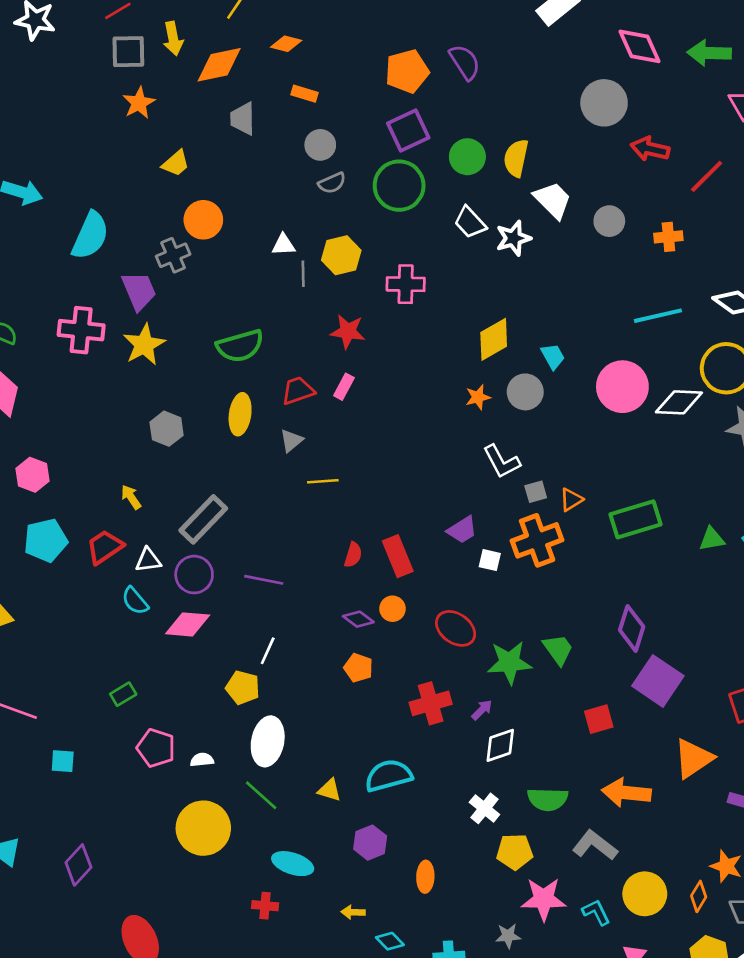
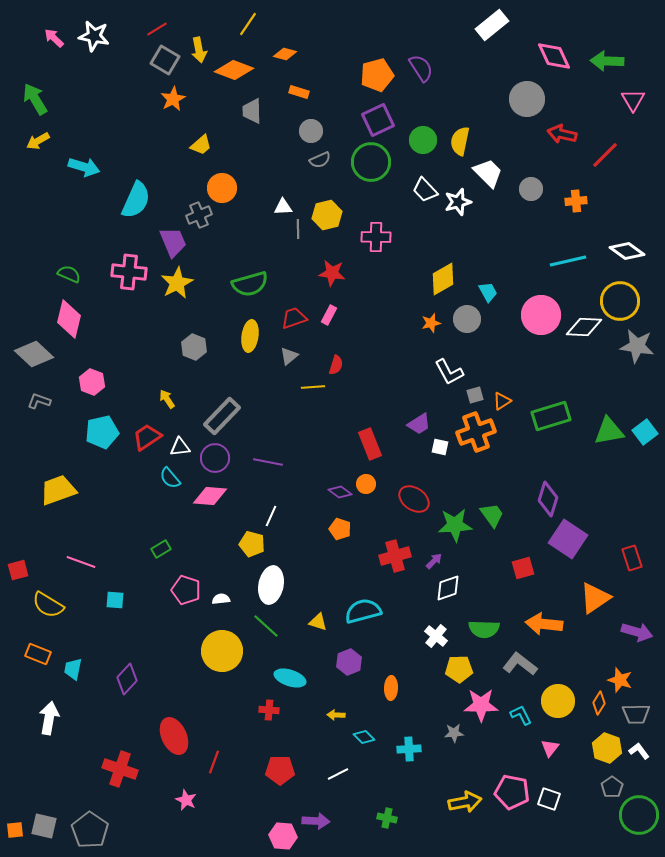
gray square: (128, 52) -> (165, 60), turned 32
orange diamond: (219, 65) -> (234, 70), turned 33
green triangle: (712, 539) -> (609, 431), size x1.5
red semicircle: (353, 555) -> (336, 365), moved

